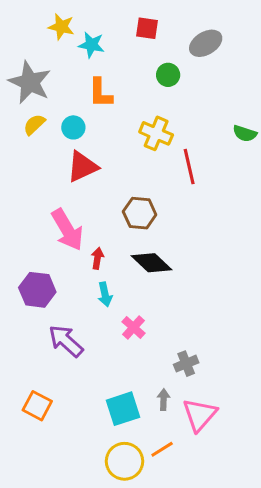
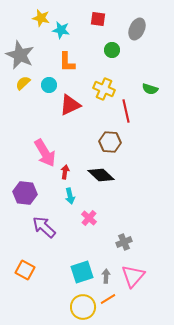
gray ellipse: (206, 43) -> (137, 29), turned -35
green semicircle: (245, 133) -> (150, 89), moved
red triangle: (82, 167) -> (70, 105), moved
brown hexagon: (140, 213) -> (110, 142), moved
gray arrow: (164, 400) -> (106, 276), moved

